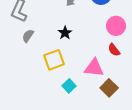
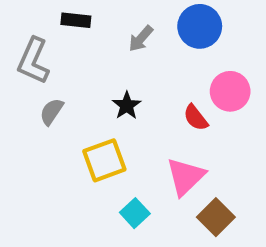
red semicircle: (114, 50) -> (196, 118), moved
pink triangle: (94, 68) -> (186, 177), turned -50

